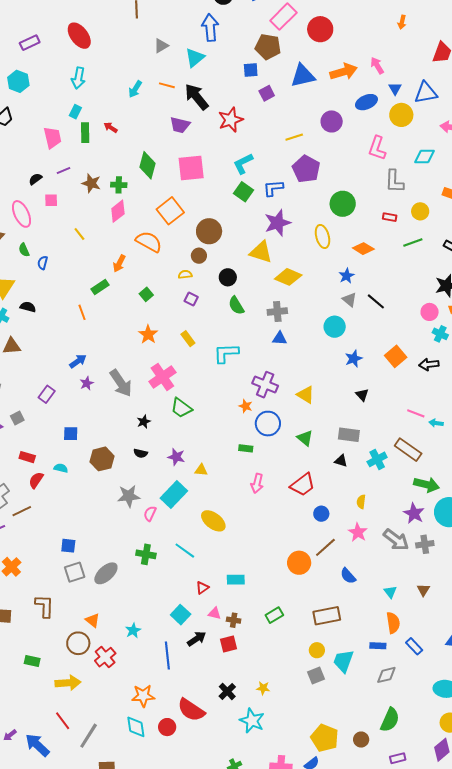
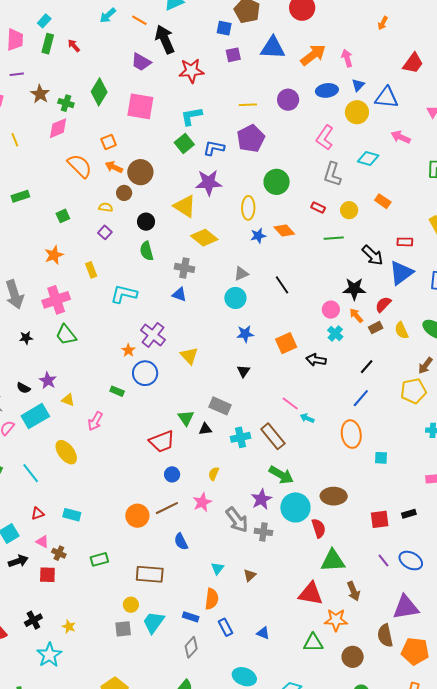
orange arrow: (344, 72) -> (313, 55), turned -36
orange square: (170, 211) -> (109, 142), size x0.6
orange arrow: (119, 263) -> (114, 167), moved, turned 72
blue star: (346, 276) -> (258, 236), moved
gray triangle: (349, 300) -> (241, 274), moved, turned 42
green triangle: (305, 438) -> (186, 418), moved
black semicircle: (141, 453) -> (23, 388), moved
black triangle: (341, 461) -> (205, 429), turned -40
pink arrow: (257, 483) -> (95, 421), moved
gray diamond: (386, 675) -> (191, 647), turned -50

